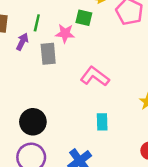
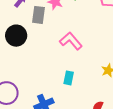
black circle: (33, 122) -> (16, 36), moved

